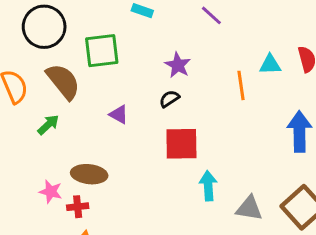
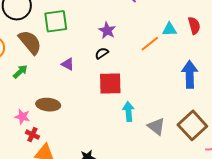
orange line: (241, 85) -> (150, 44), turned 60
red cross: (78, 207) -> (32, 135), moved, turned 32
gray triangle: (249, 208) -> (156, 126), turned 30

